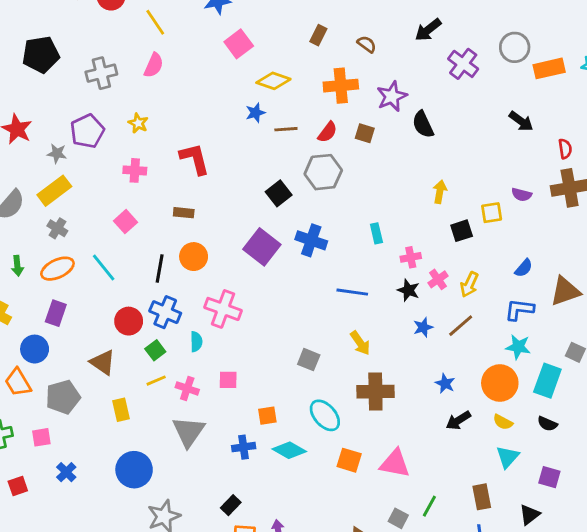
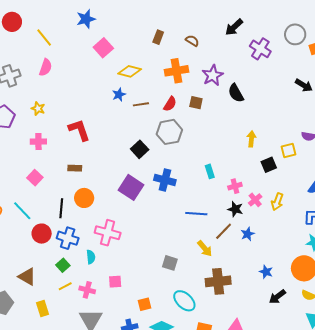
red circle: (129, 321) -> (42, 234), moved
brown line: (461, 326) -> (224, 231), moved

